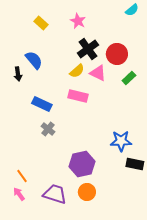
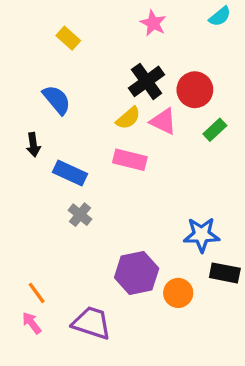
pink star: (78, 21) -> (153, 23), moved
black arrow: (18, 74) -> (33, 145), moved
orange circle: (87, 192) -> (178, 293), moved

